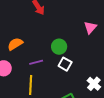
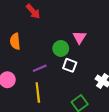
pink triangle: (90, 28) -> (80, 37), moved
orange semicircle: (15, 44) -> (15, 41), moved, turned -56

